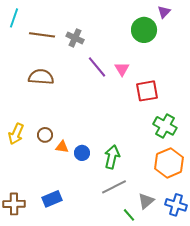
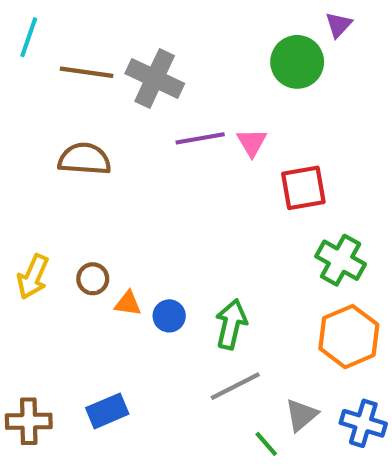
gray cross: (75, 38) -> (155, 78), size x1.5
purple line: (97, 67) -> (200, 138), turned -60

